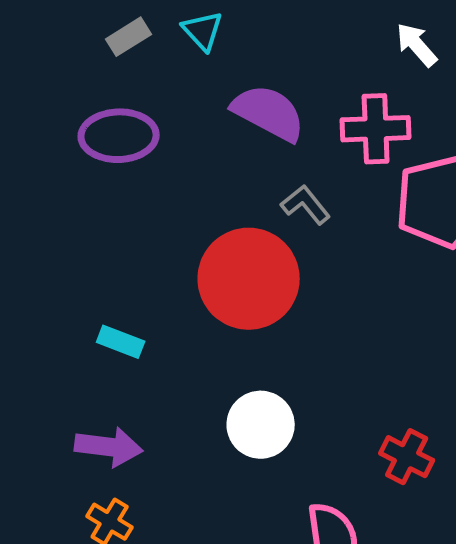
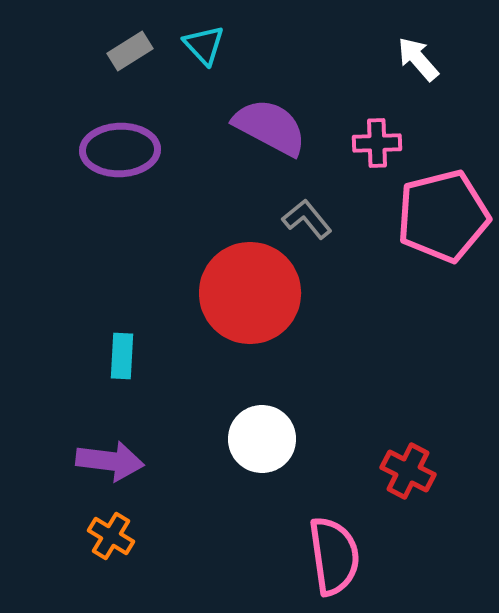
pink cross: (376, 129) -> (377, 143), size x0.7
cyan rectangle: (121, 342) -> (122, 356), turned 72

